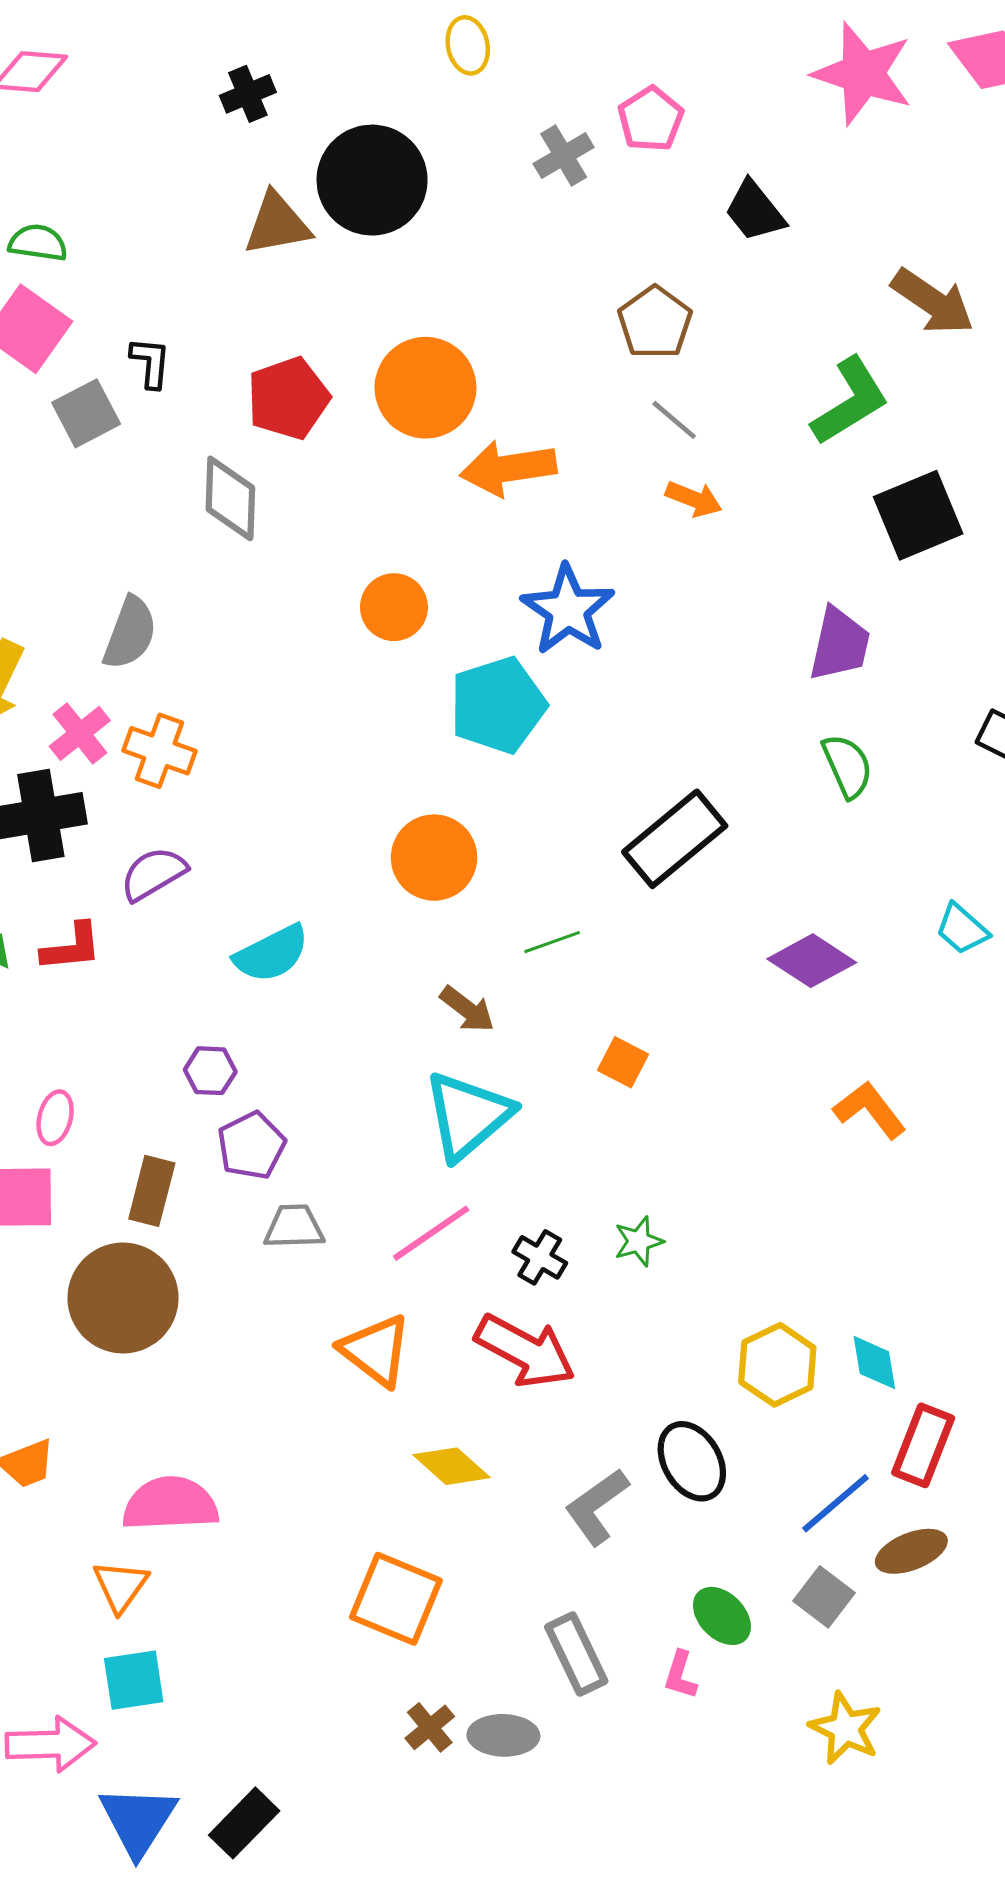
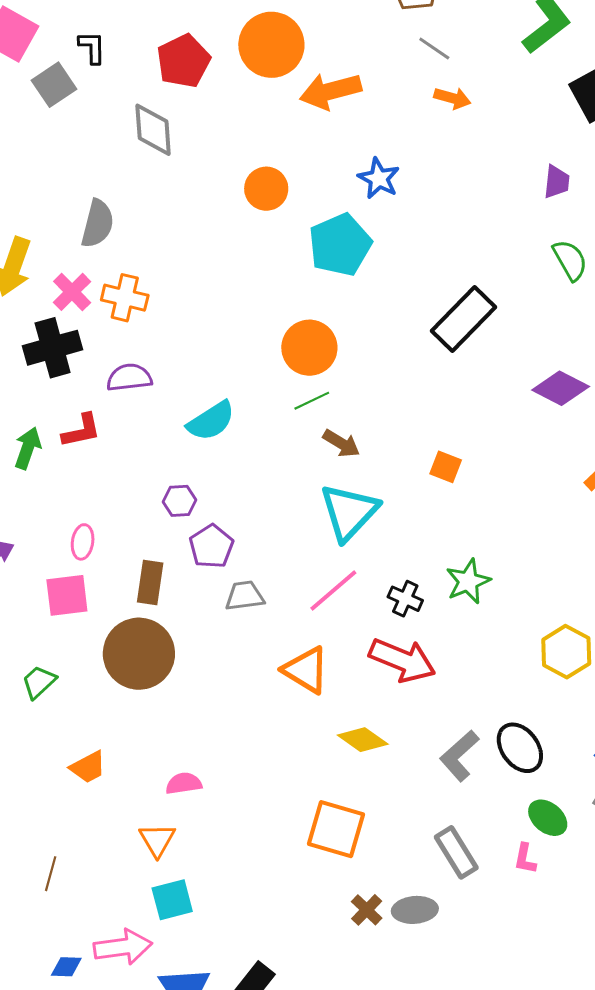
blue star: (568, 610) -> (379, 178), size x0.7
purple trapezoid: (840, 644) -> (557, 182), size x0.7
purple semicircle: (153, 874) -> (129, 378), turned 30
green line: (552, 942) -> (312, 401), moved
green star: (639, 1241) -> (468, 581), size x1.4
black ellipse: (692, 1461) -> (520, 748), moved
pink semicircle: (170, 1504) -> (184, 783), size x0.6

